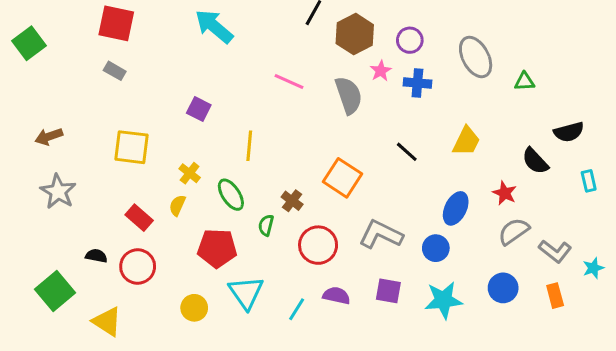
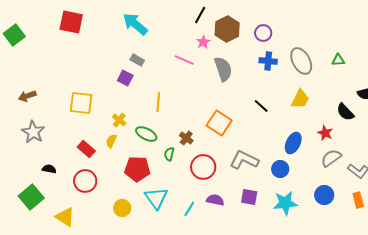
gray ellipse: (476, 57) -> (301, 61), moved
gray rectangle: (115, 71) -> (137, 60), moved
pink star: (381, 71) -> (203, 42), moved
green ellipse: (231, 195) -> (146, 134), turned -30
black semicircle: (96, 256) -> (49, 169), moved

